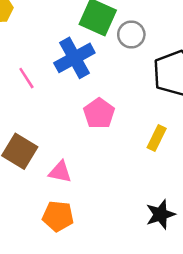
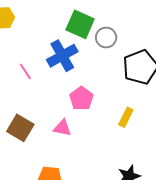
pink triangle: (60, 172) -> (62, 128), moved

